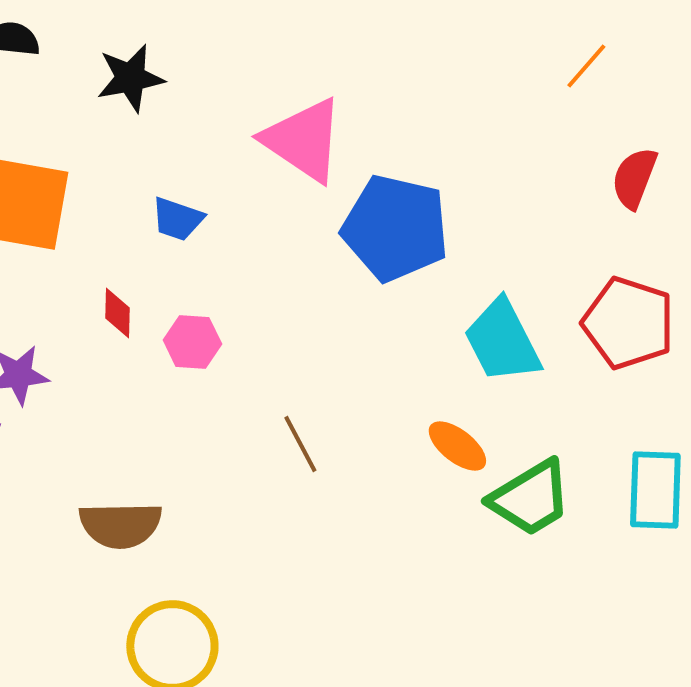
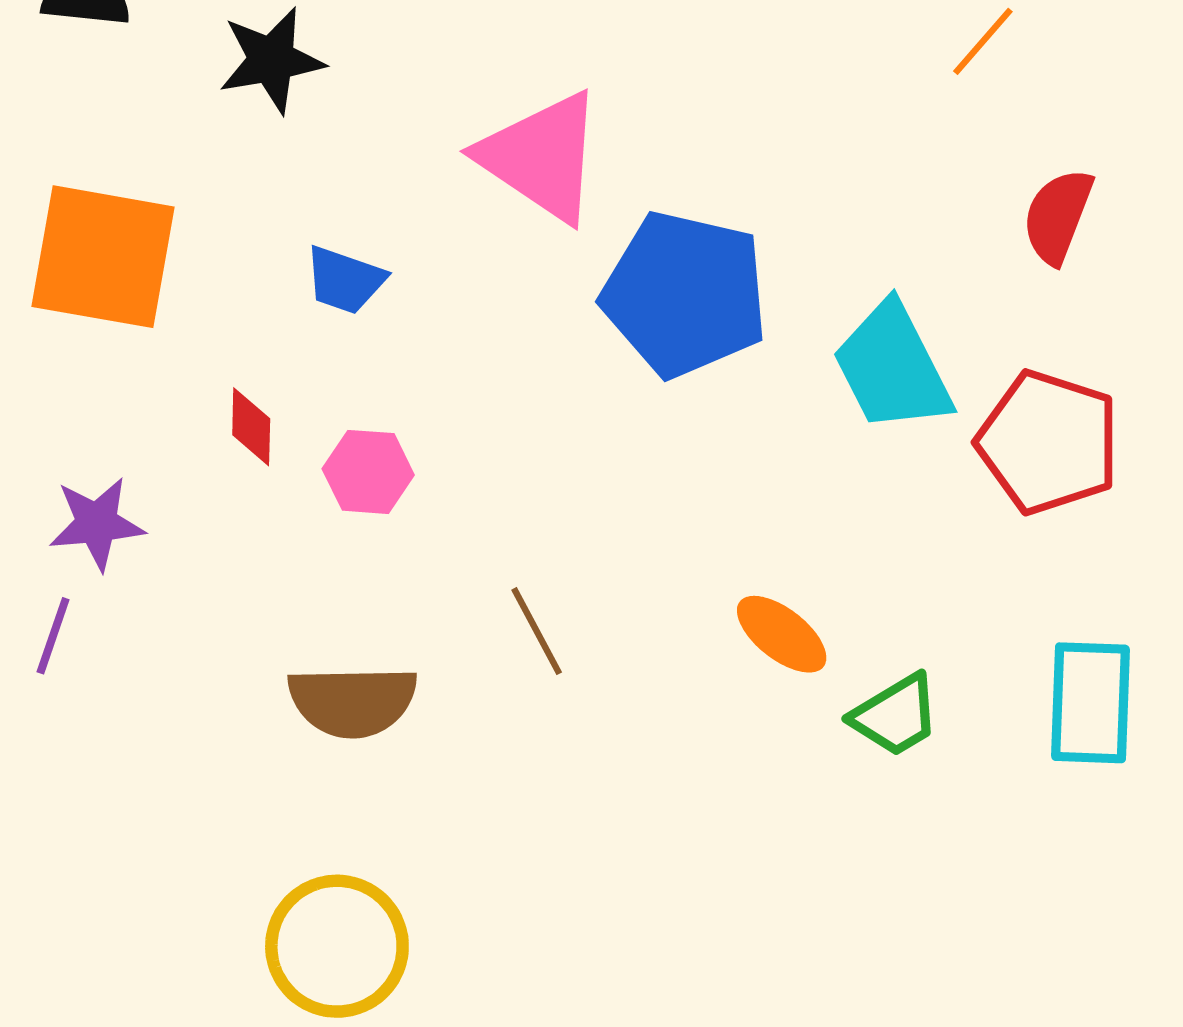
cyan trapezoid: (502, 341) -> (892, 367), moved
green trapezoid: (530, 498) -> (896, 715), size x0.7
brown semicircle: (120, 525) -> (353, 701), moved

